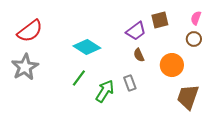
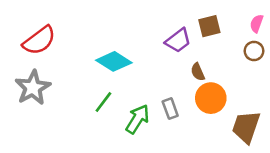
brown semicircle: (139, 55) -> (198, 72), moved
orange circle: (172, 65) -> (211, 98), moved

